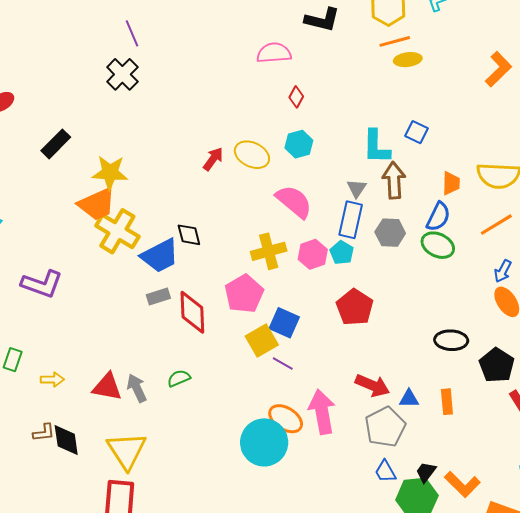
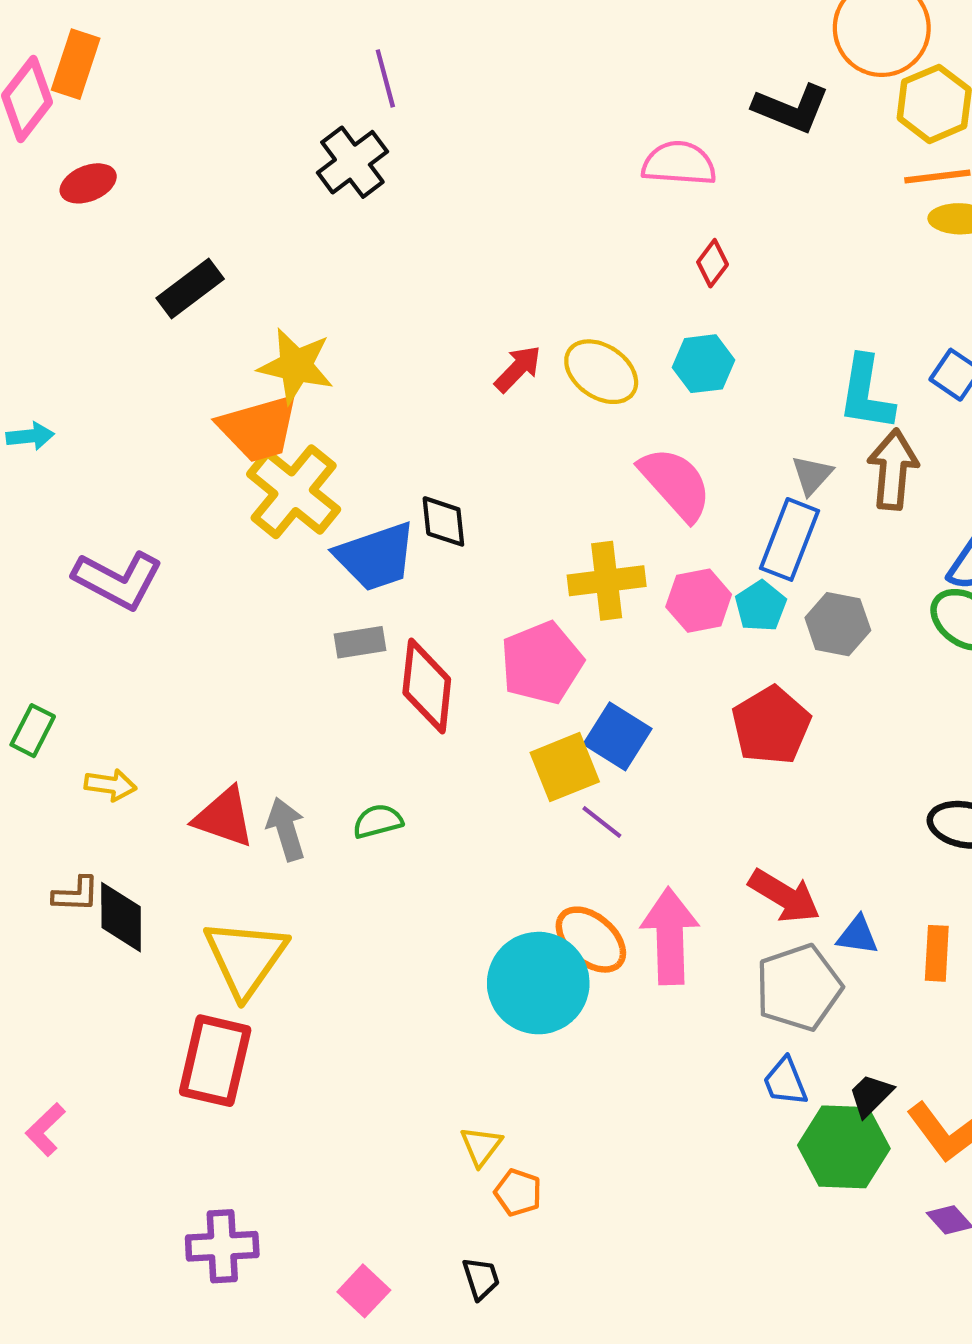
gray hexagon: (390, 233) -> (838, 624), moved

